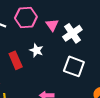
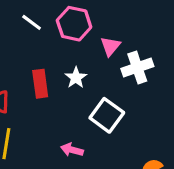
white square: (74, 66) -> (107, 115), moved

